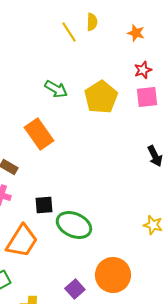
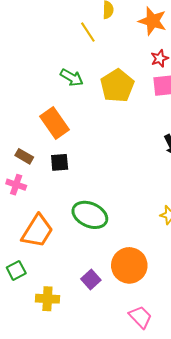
yellow line: (69, 32) -> (88, 32), moved
orange star: (136, 33) -> (152, 21), size x1.6
black square: (44, 205) -> (60, 162), moved

